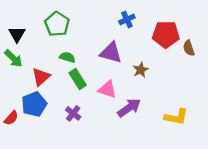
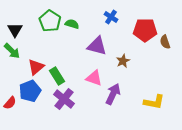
blue cross: (127, 19) -> (111, 17), turned -32
green semicircle: (67, 57) -> (72, 24), moved
green rectangle: (78, 79) -> (57, 76), moved
purple arrow: (129, 108) -> (113, 94), turned -30
purple cross: (73, 113) -> (64, 99), size x1.5

